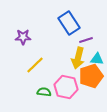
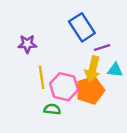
yellow line: (35, 65) -> (42, 77), turned -54
orange pentagon: (91, 76) -> (90, 90), moved
pink hexagon: (66, 87) -> (64, 87), moved

